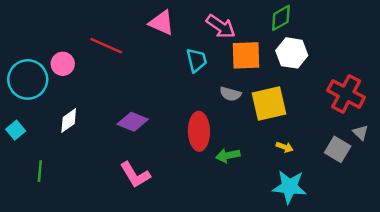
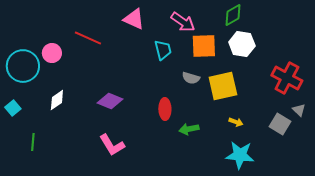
red ellipse: (199, 131) -> (165, 109), size x0.7

